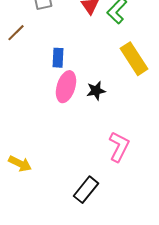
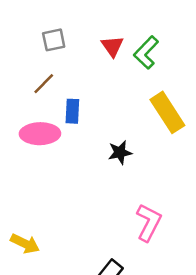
brown line: (16, 33) -> (44, 84), moved
pink ellipse: (66, 87) -> (40, 134), moved, turned 72

